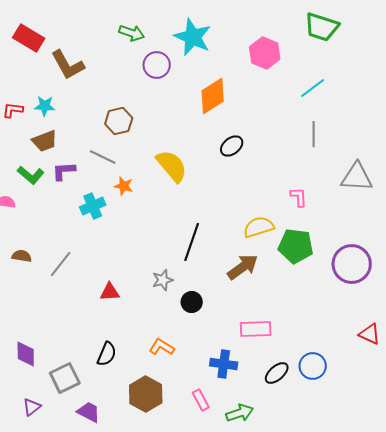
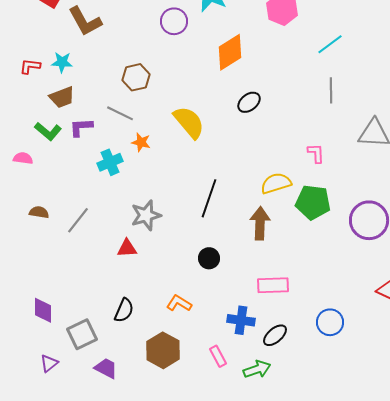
brown arrow: (243, 267) -> (260, 223), turned -52
gray star: (163, 280) -> (146, 215), moved, size x1.4
black ellipse: (277, 373) -> (275, 335), moved

